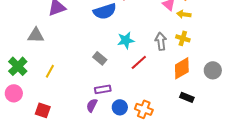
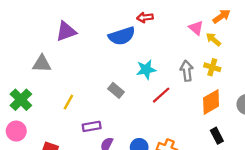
yellow arrow: (184, 14) -> (213, 39), turned 32
yellow line: (50, 71) -> (68, 102), moved
purple rectangle: (103, 89) -> (92, 126), moved
black rectangle: (187, 97) -> (217, 136), turned 40

